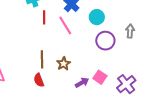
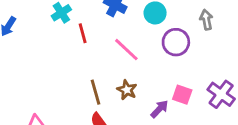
pink line: (65, 25) -> (126, 50), moved

